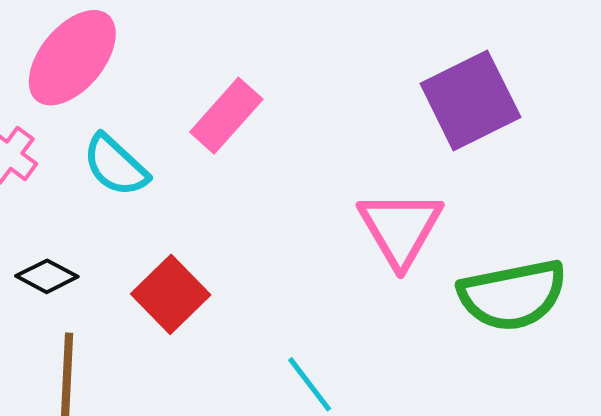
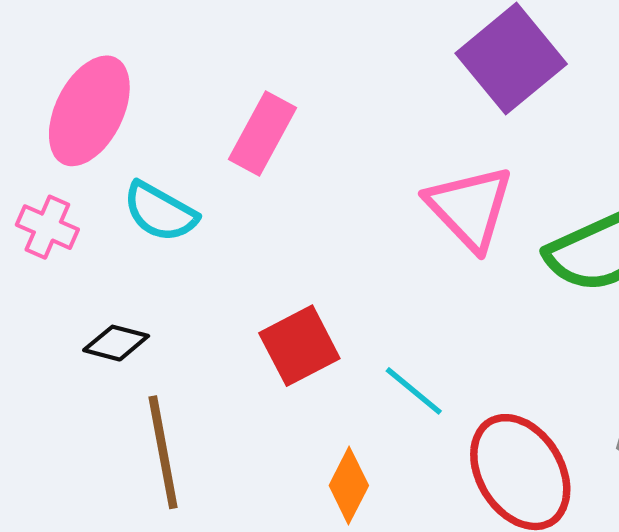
red square: (171, 294) -> (299, 346), moved, turned 30

